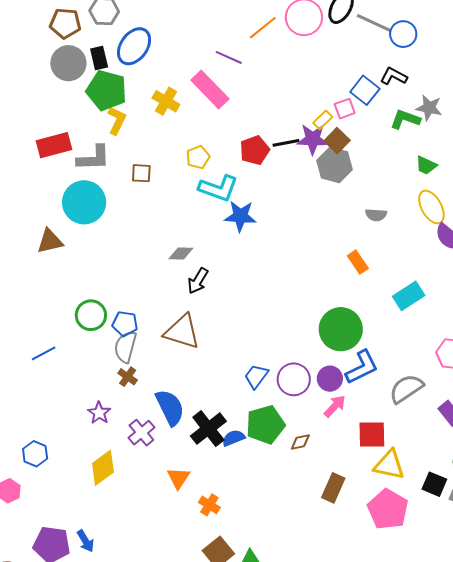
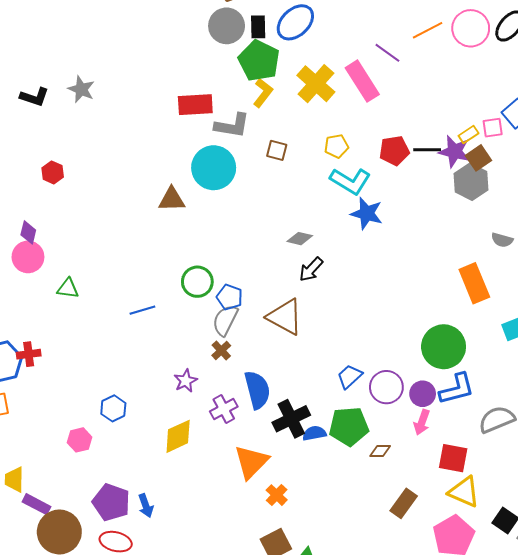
yellow cross: (166, 101) -> (316, 84), size x1.4
orange rectangle: (358, 262) -> (474, 283), size x1.6
pink arrow: (335, 406) -> (422, 422), turned 145
orange triangle: (178, 478) -> (251, 462), size x1.5

